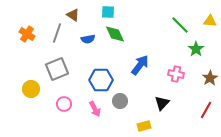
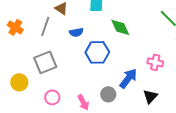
green diamond: (115, 34) -> (120, 27), moved
blue arrow: (140, 65) -> (128, 78), moved
pink cross: (176, 74) -> (155, 62), moved
blue hexagon: (101, 80) -> (97, 52), moved

